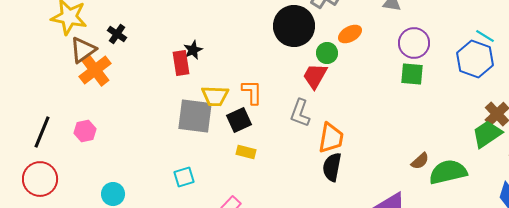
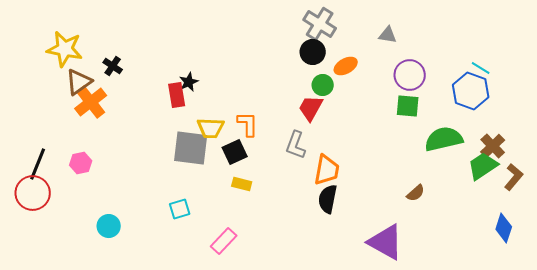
black circle: (294, 26) -> (313, 52), moved, size x0.6
green semicircle: (448, 172) -> (444, 139), moved
red circle: (40, 179) -> (33, 193), moved

